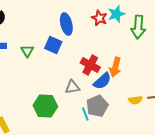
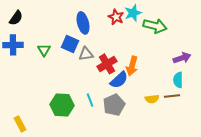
green arrow: (138, 27) -> (155, 26), turned -80
red cross: (90, 65) -> (107, 64), turned 30
gray triangle: (72, 87) -> (86, 54), moved
cyan line: (85, 114) -> (90, 100), moved

